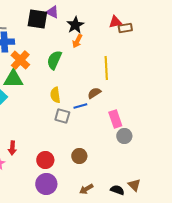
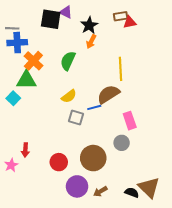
brown rectangle: (125, 28) -> (121, 16), moved
brown semicircle: (94, 93) -> (108, 94), size x1.6
yellow semicircle: (55, 95) -> (69, 96), turned -119
gray circle: (124, 136) -> (122, 143), moved
brown circle: (79, 156) -> (93, 158), size x1.6
purple circle: (46, 184) -> (77, 186), moved
brown triangle: (134, 185) -> (149, 187), size x1.6

